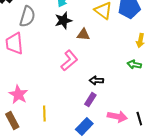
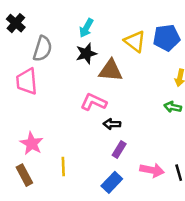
brown triangle: (83, 35) -> (111, 71), size x1.5
pink L-shape: (69, 61) -> (94, 102), turned -115
black arrow: (96, 81) -> (112, 124), moved

